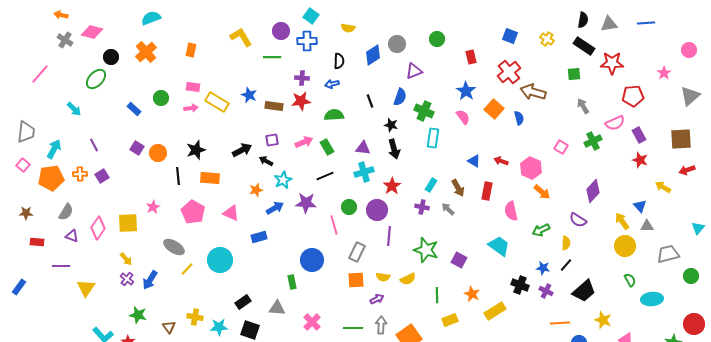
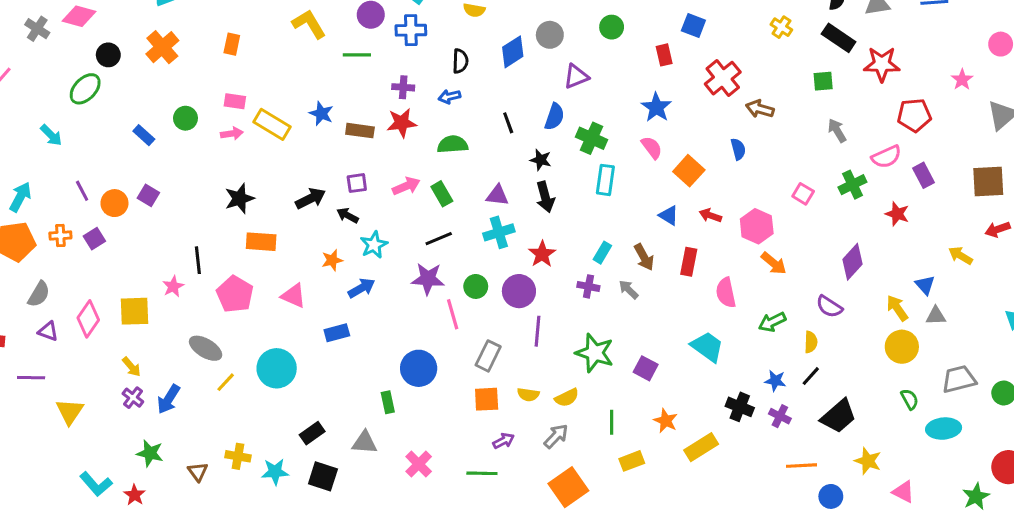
blue square: (510, 36) -> (693, 26), moved
brown arrow: (533, 92) -> (760, 109), size x0.7
orange square: (494, 109) -> (689, 171), moved
orange circle: (158, 153) -> (114, 203), moved
red star: (640, 160) -> (897, 214), moved
black line: (178, 176) -> (198, 260), moved
purple star: (306, 203) -> (428, 279), moved
gray trapezoid: (668, 254) -> (959, 379), moved
purple arrow: (377, 299) -> (504, 441), moved
gray arrow: (381, 325) -> (556, 436), moved, turned 42

